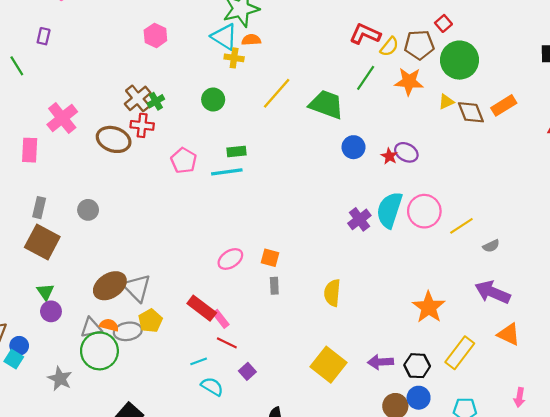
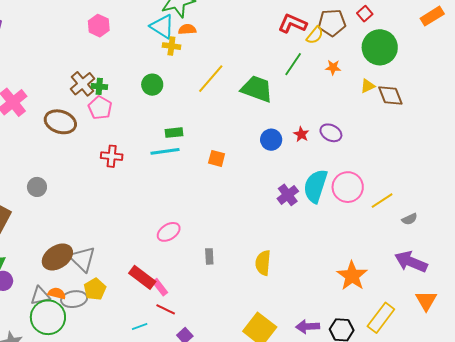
brown pentagon: (419, 45) -> (332, 23), moved
orange star: (409, 82) -> (333, 67), size x0.6
green cross: (156, 101) -> (99, 86), turned 35
orange rectangle: (504, 105) -> (432, 16), moved
red cross: (142, 125) -> (112, 156), moved
blue circle: (353, 147) -> (271, 140), moved
red star: (389, 156) -> (301, 134), moved
pink pentagon: (184, 161) -> (100, 108), moved
orange square: (270, 258) -> (217, 158), moved
orange triangle: (509, 334) -> (426, 301), turned 35

